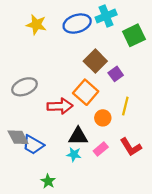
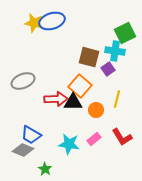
cyan cross: (106, 16) -> (115, 51), moved, turned 30
blue ellipse: (77, 24) -> (52, 21), moved
brown square: (95, 61) -> (89, 57), turned -30
black triangle: (78, 136) -> (73, 102), moved
gray diamond: (18, 137) -> (23, 150), moved, turned -40
cyan star: (74, 154) -> (69, 144), size x1.5

